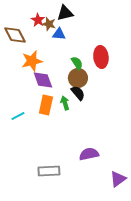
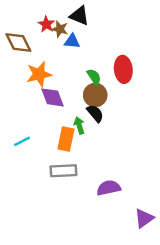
black triangle: (65, 13) -> (79, 16), turned 36
orange rectangle: (46, 105) -> (66, 139), moved
gray rectangle: (49, 171) -> (63, 171), moved

